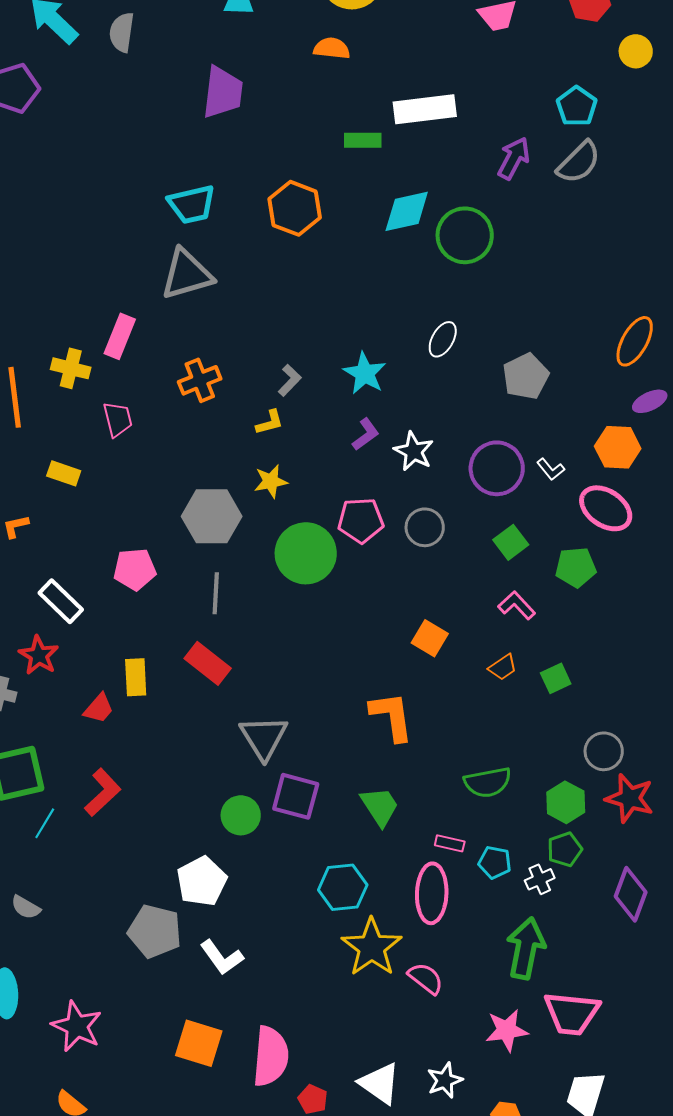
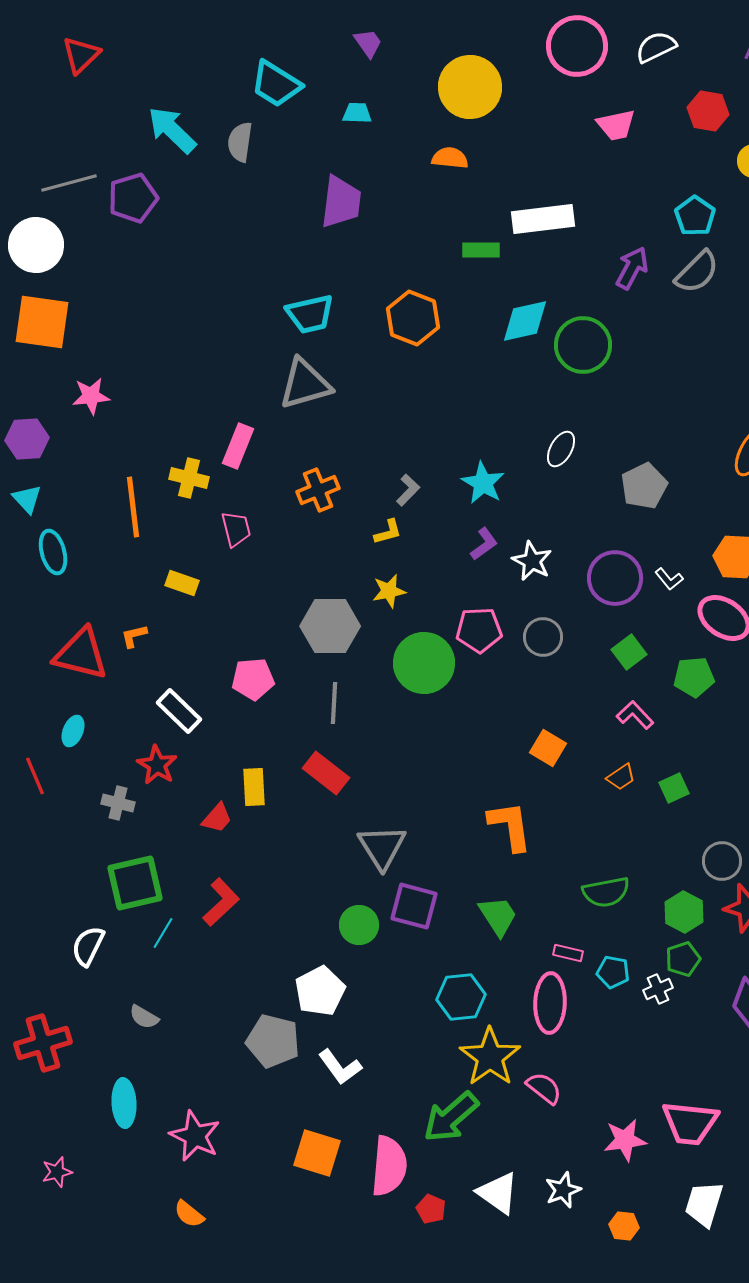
green arrow: (526, 948) -> (451, 1117), moved, turned -142

